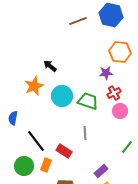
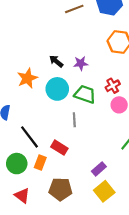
black arrow: (50, 66) -> (56, 61), moved
purple star: (106, 73) -> (81, 63), moved
gray line: (85, 133) -> (74, 120), moved

